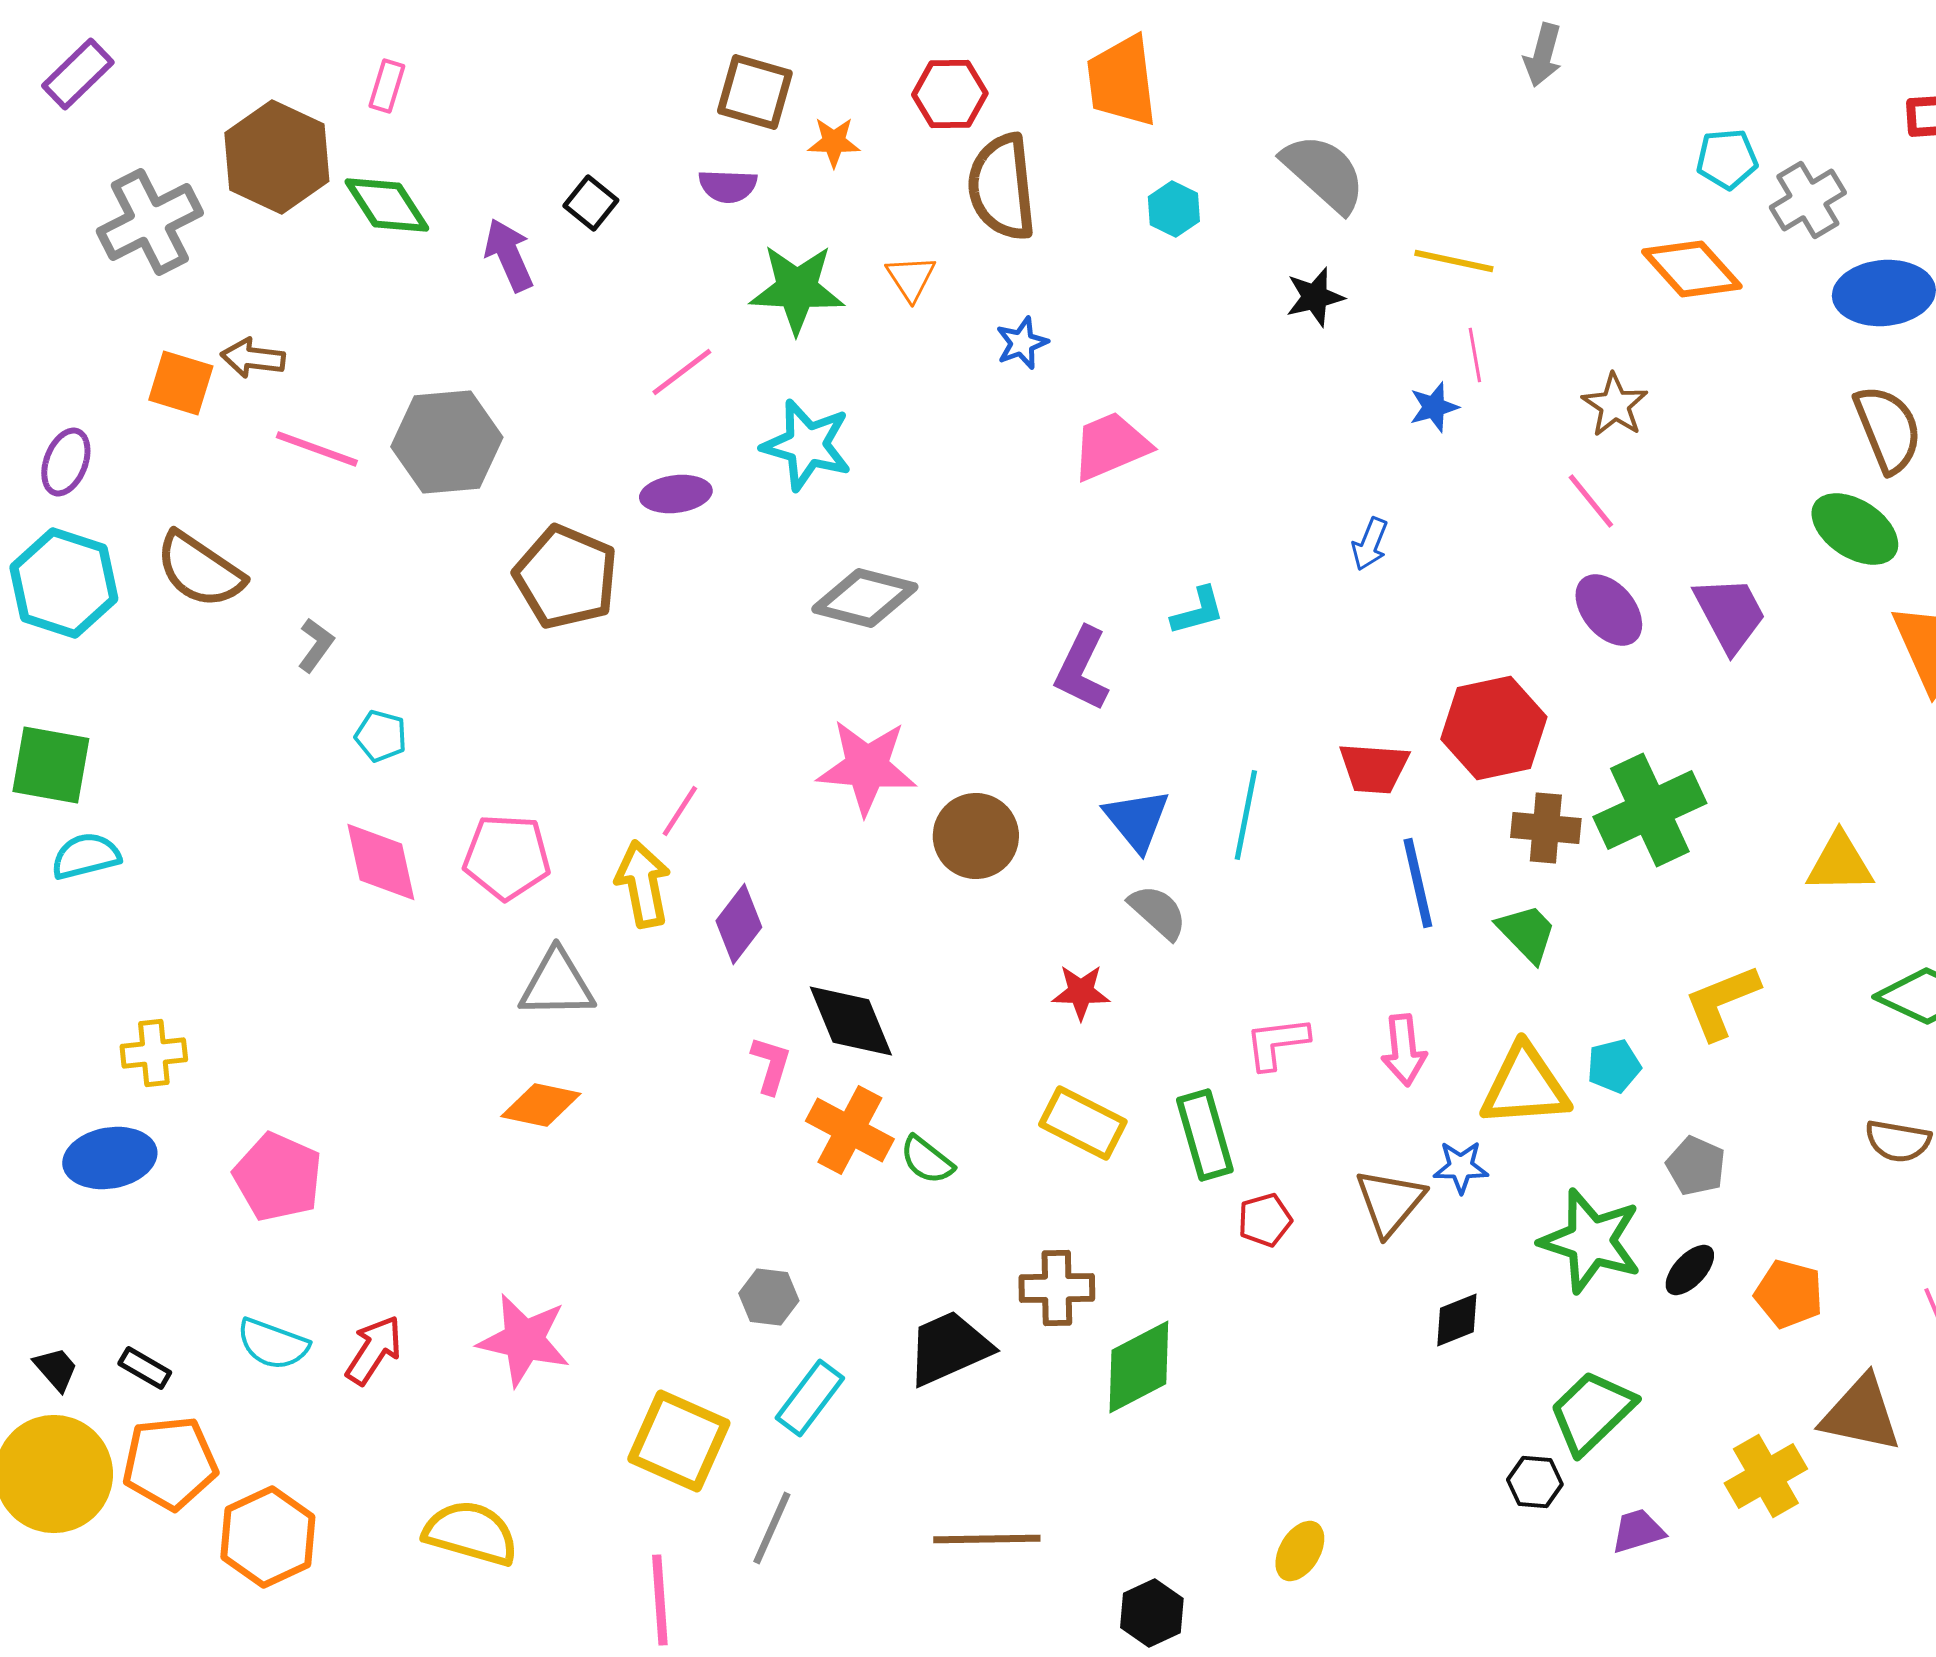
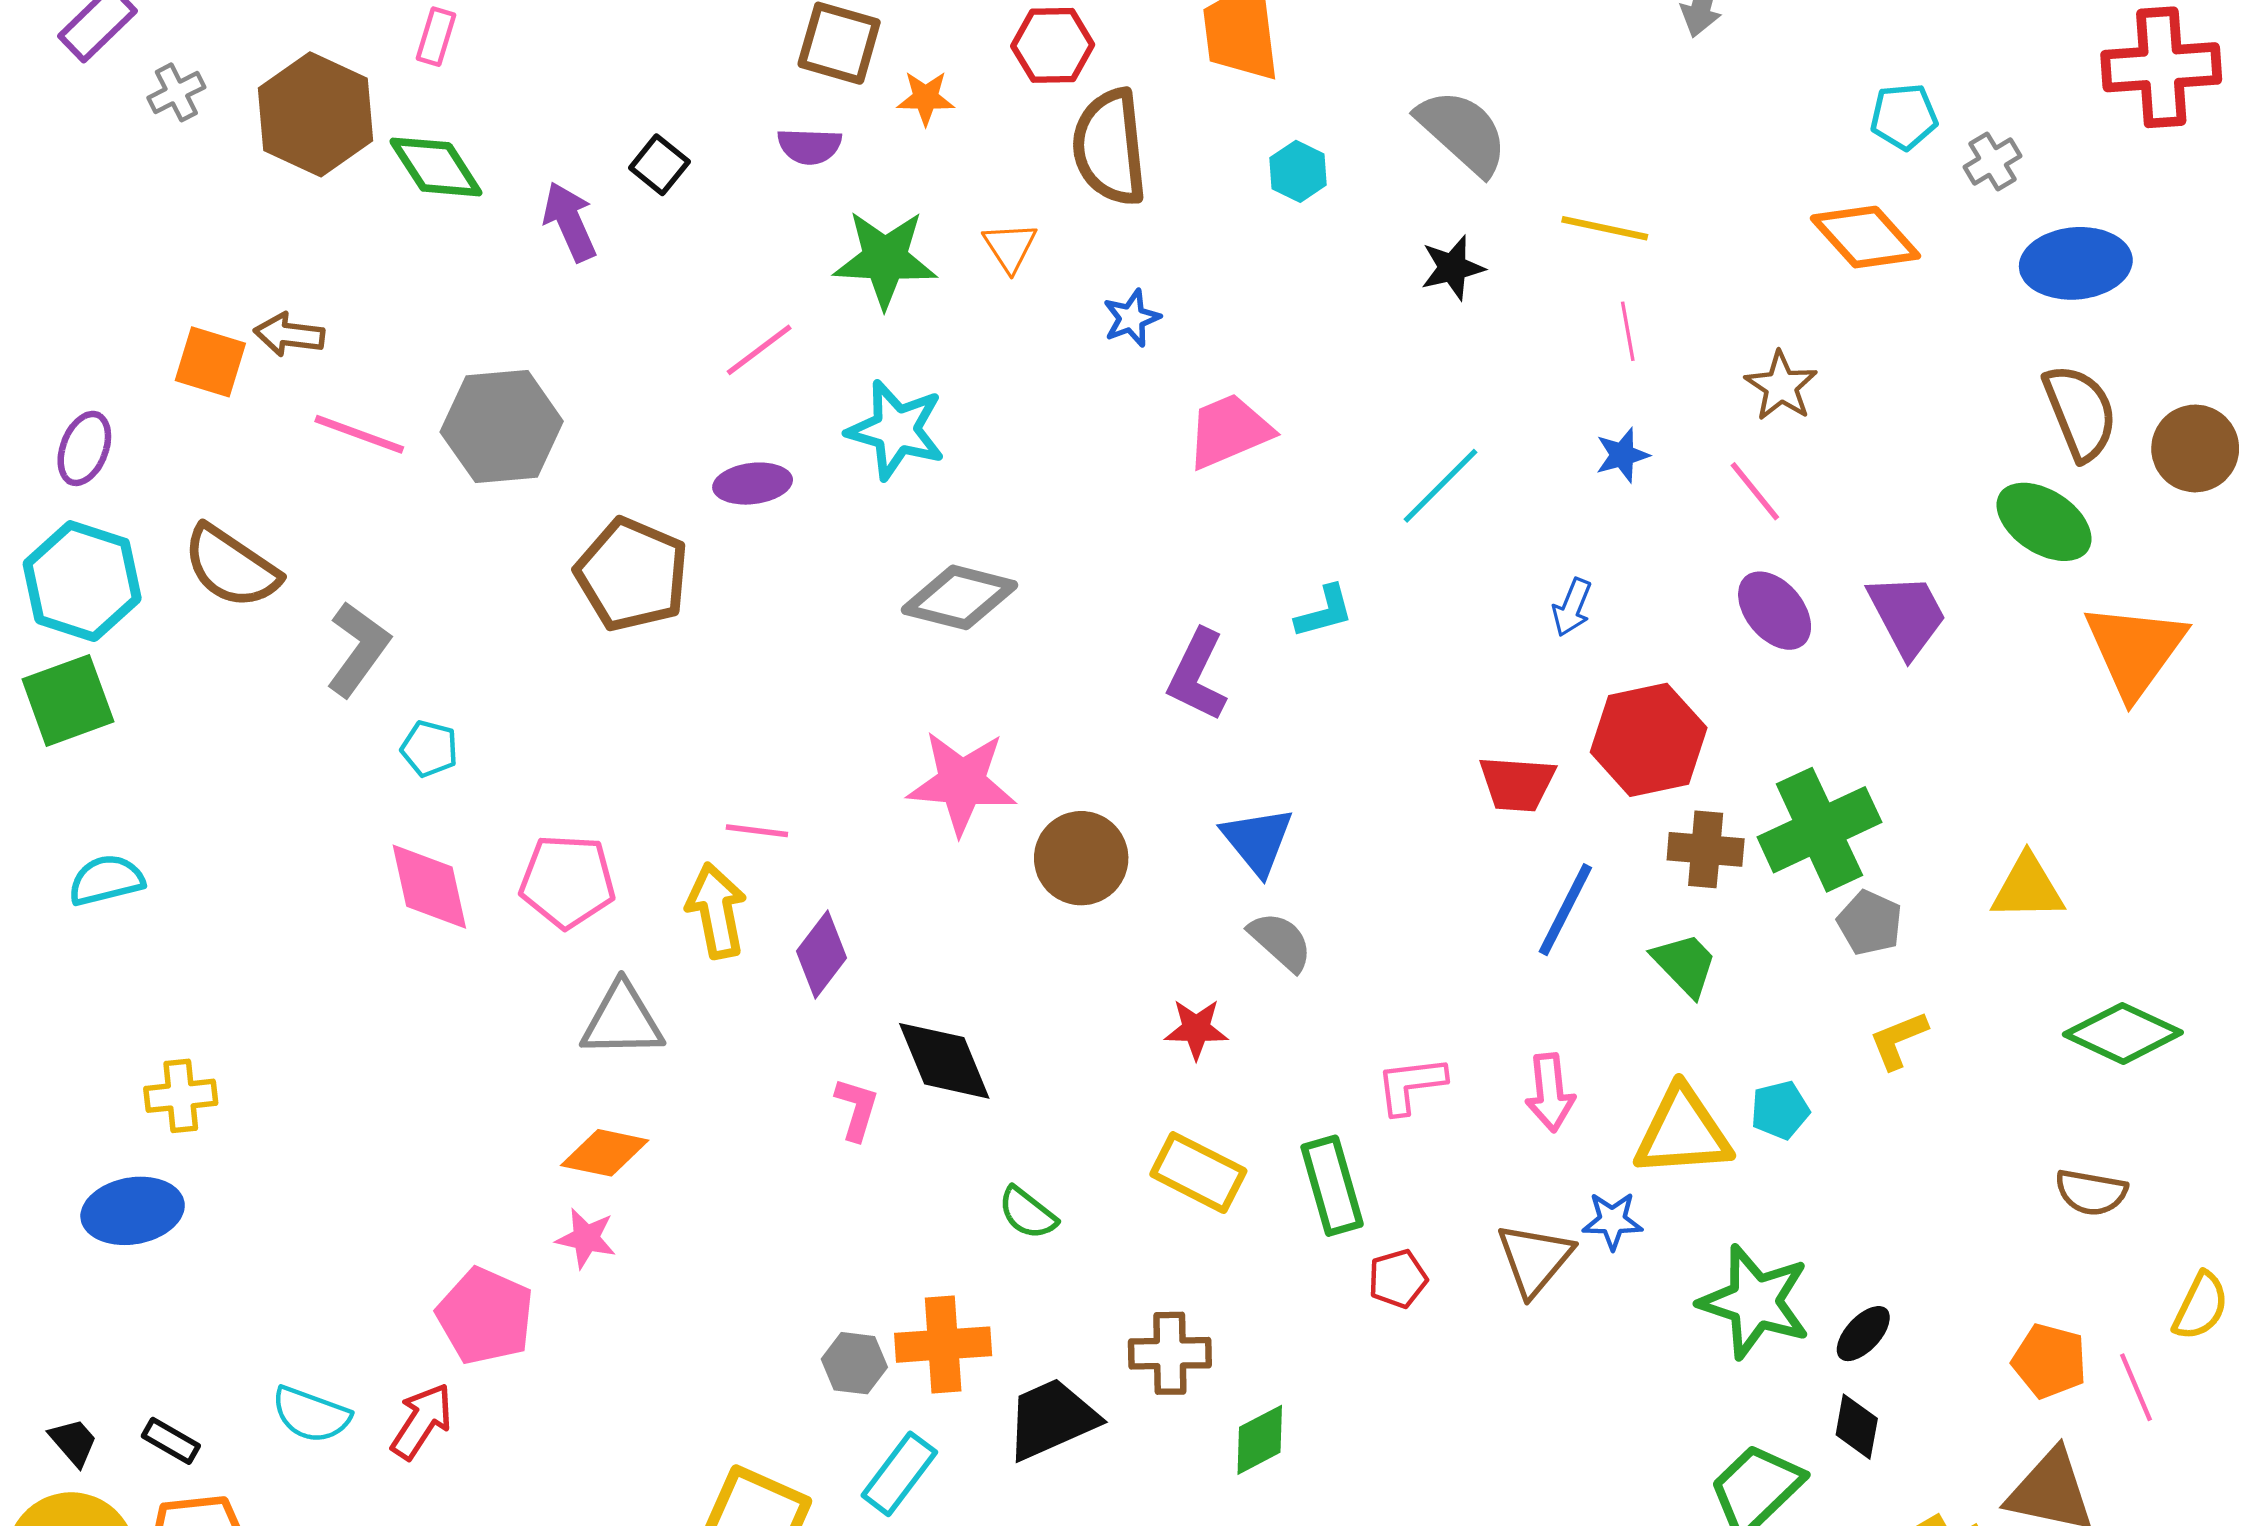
gray cross: (1808, 200) -> (1993, 161), size x0.7
gray cross: (150, 222) -> (176, 92), moved, size x0.5
blue star: (1434, 407) -> (1622, 455), moved
blue arrow: (1370, 544) -> (1572, 607), moved
gray L-shape: (316, 645) -> (358, 649), size x1.6
green square: (51, 765) -> (68, 700), moved, turned -30
pink line: (680, 811) -> (757, 831), turned 64
cyan line: (1246, 815) -> (1440, 486), moved, turned 34
blue line: (1418, 883) -> (1565, 910), turned 40
yellow L-shape: (1722, 1002) -> (1898, 1040), size x0.7
orange cross: (850, 1130) -> (943, 1345), moved, turned -32
gray pentagon: (1696, 1166) -> (1870, 923), moved
pink pentagon: (278, 1177) -> (485, 1316), moved
orange pentagon: (1789, 1294) -> (2049, 1361), moved
black diamond: (1457, 1320) -> (1857, 1427), moved, turned -58
pink star: (524, 1340) -> (586, 1238), moved, size x0.6
green diamond: (1139, 1367) -> (1260, 1440), size x0.7

